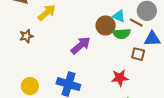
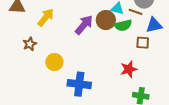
purple arrow: (81, 45) -> (84, 25), moved
yellow circle: (30, 86) -> (54, 62), moved

